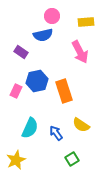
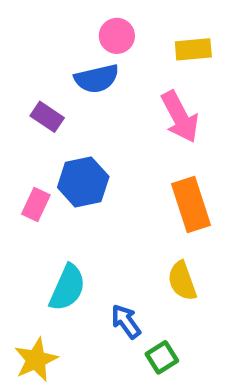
orange rectangle: (64, 91) -> (191, 204), moved
yellow semicircle: (81, 125) -> (182, 281), turned 36
blue arrow: (56, 133) -> (126, 321), moved

